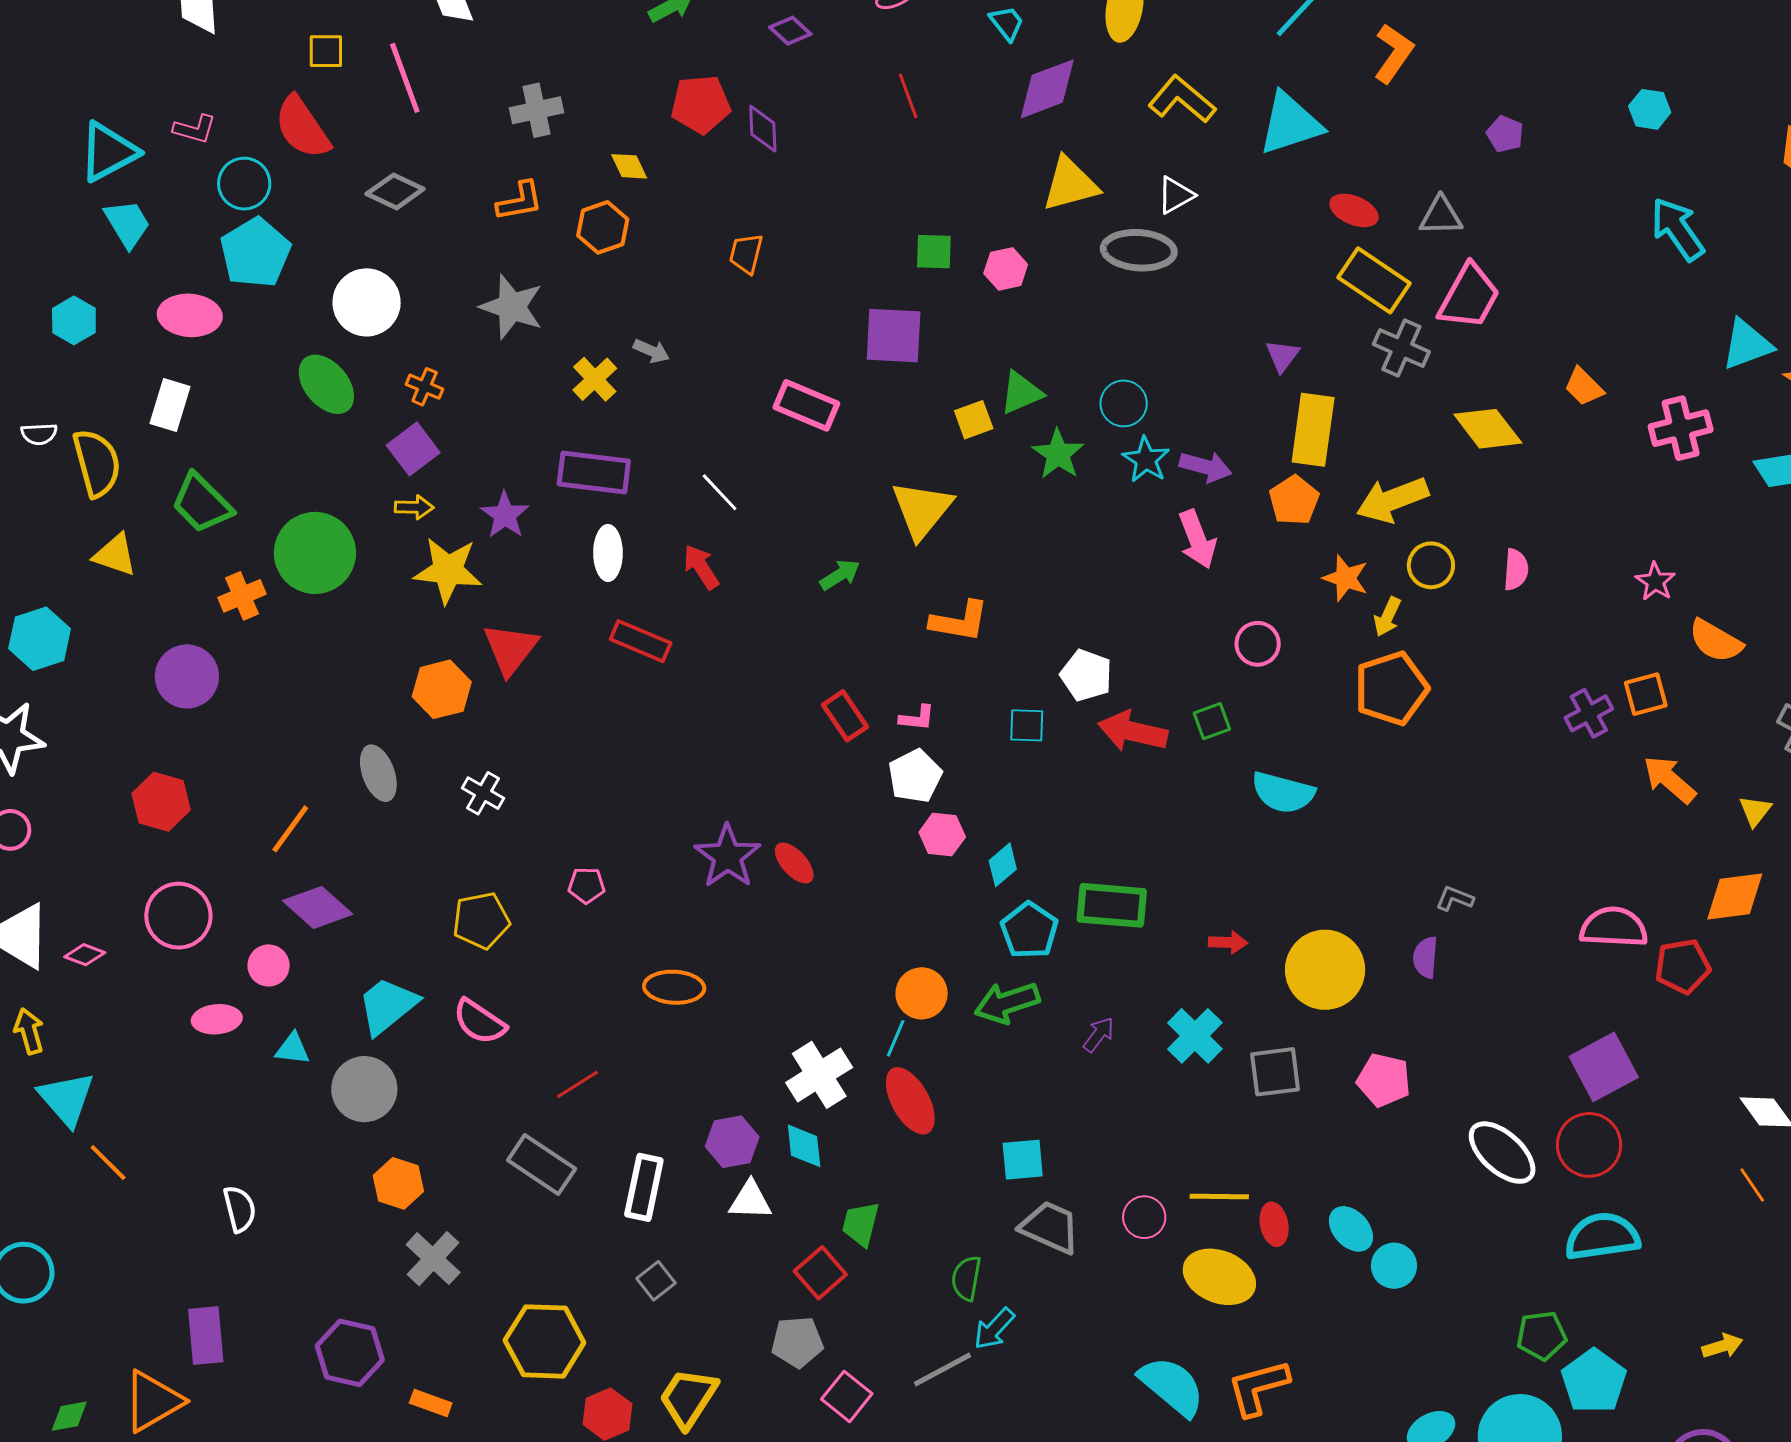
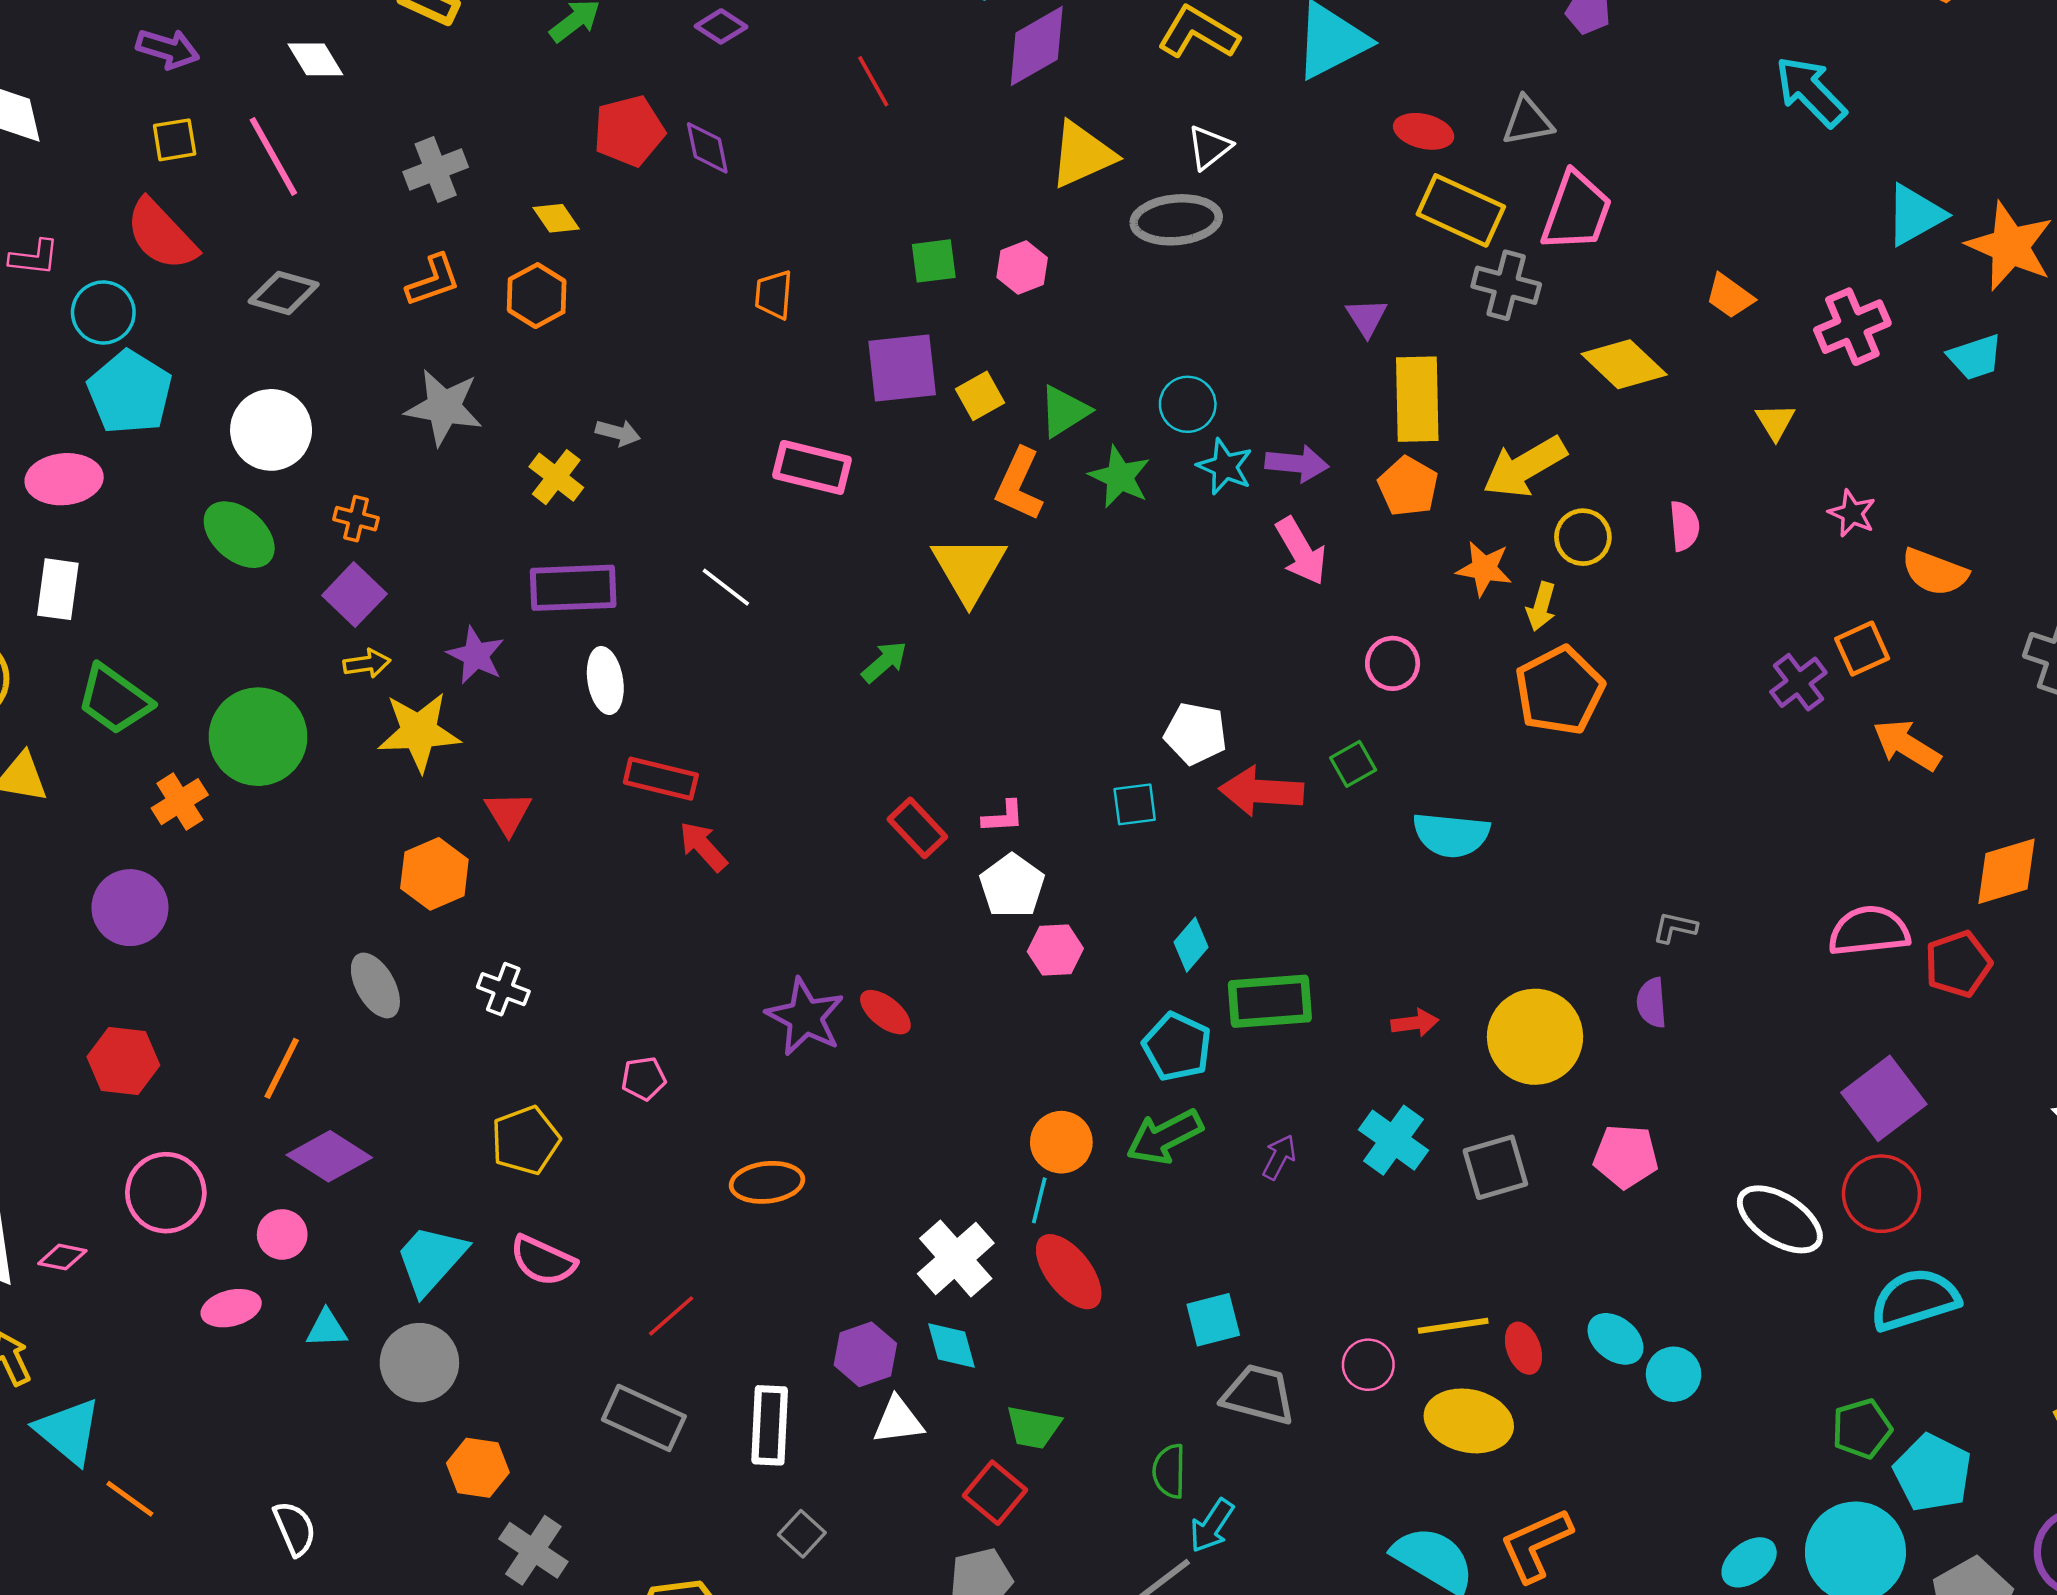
orange trapezoid: (746, 254) -> (774, 295), moved
yellow square: (974, 420) -> (980, 396), moved
red arrow: (701, 567) -> (703, 846), moved
orange L-shape: (959, 621) -> (1019, 484), moved, turned 114
red triangle: (510, 649) -> (508, 813), size x0.7
yellow triangle: (1755, 811) -> (1775, 422), moved
cyan diamond: (1003, 865) -> (1191, 945), moved
green trapezoid: (861, 1224) -> (1033, 1427), turned -84

